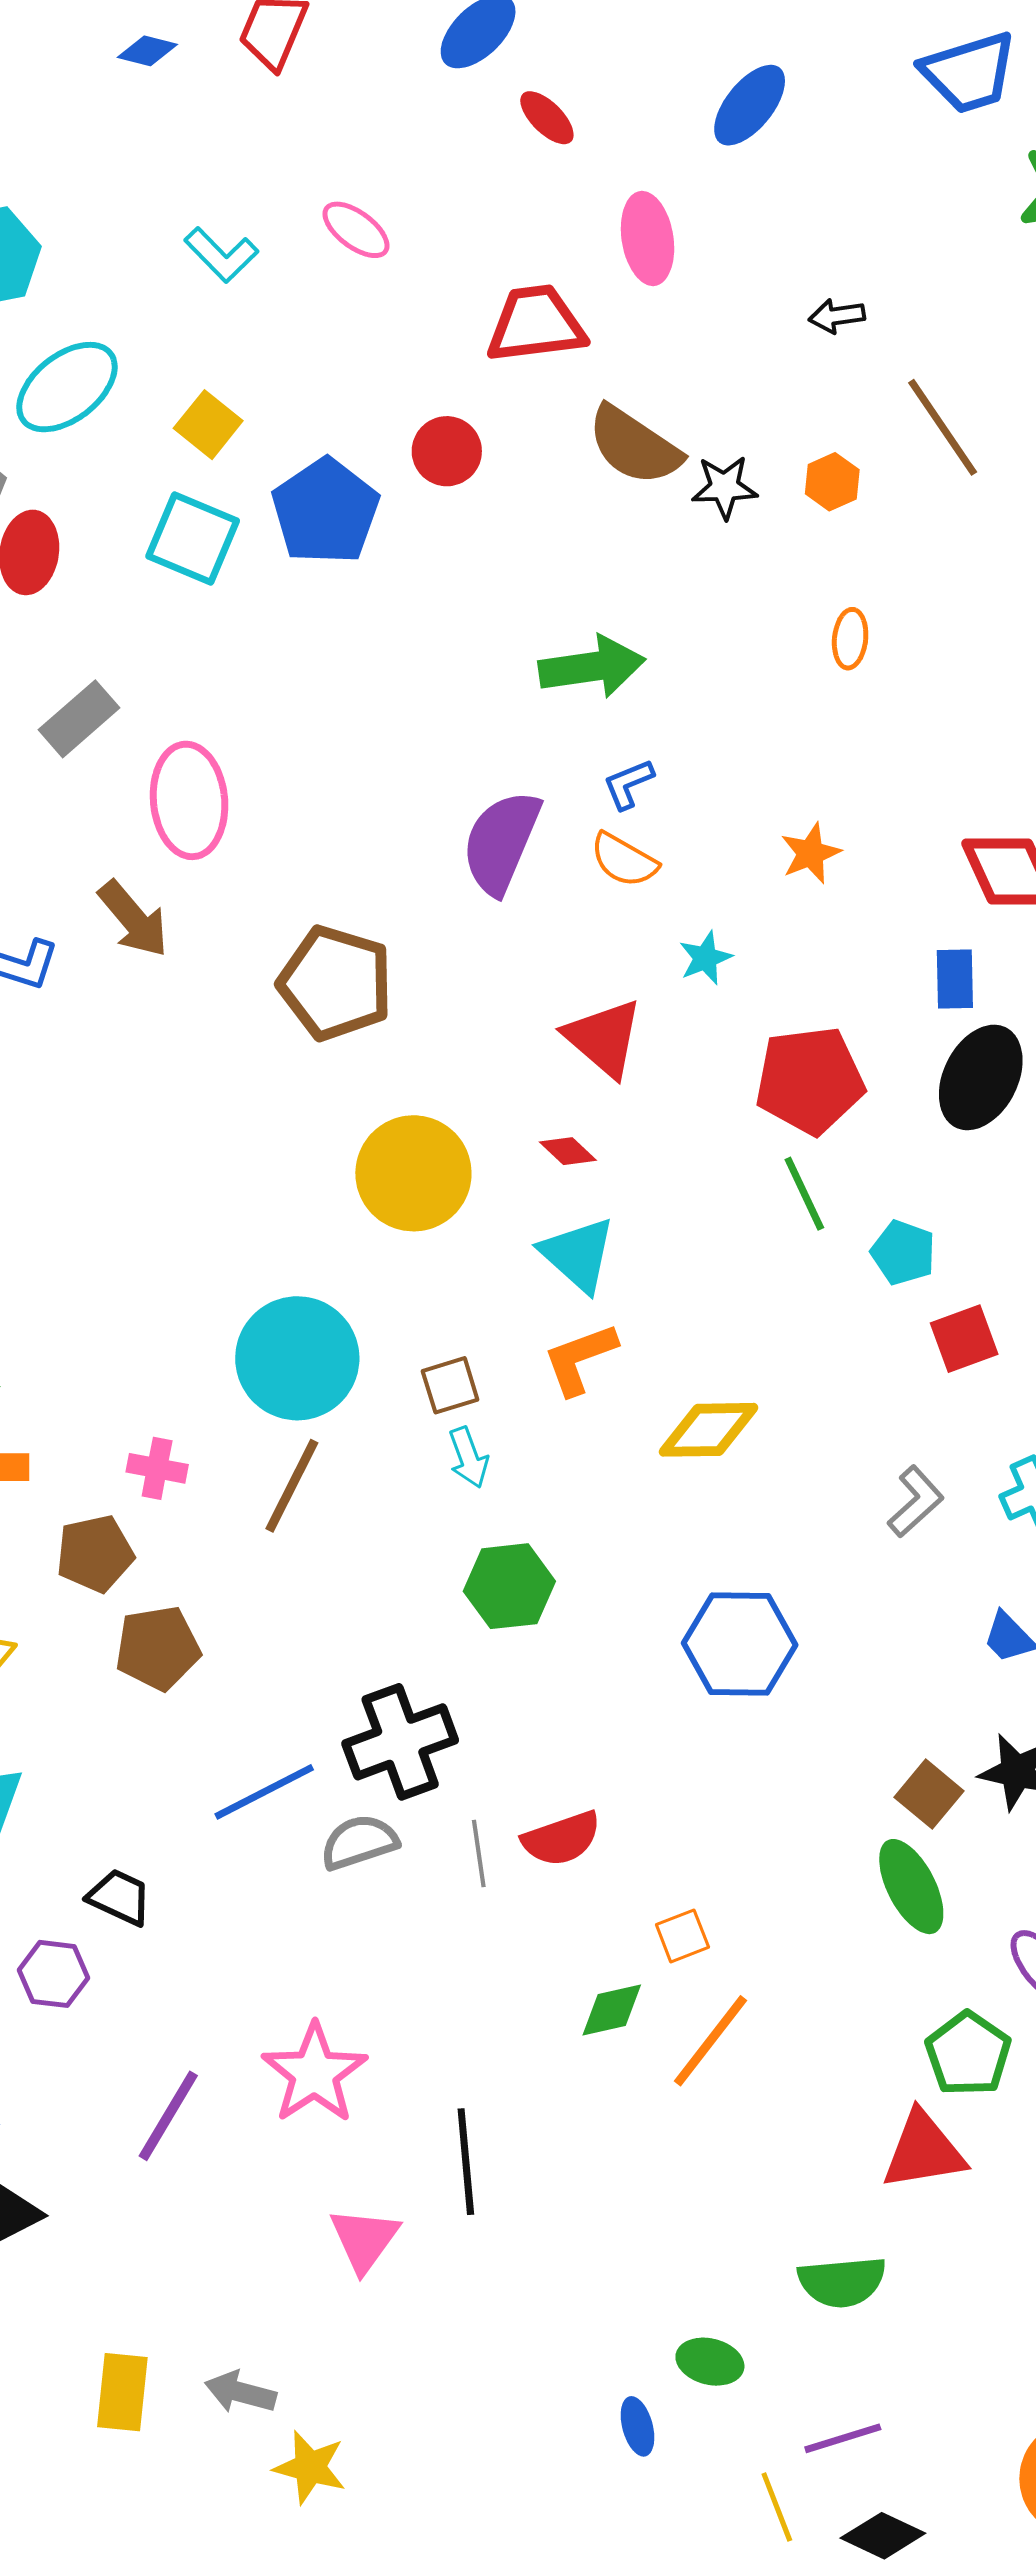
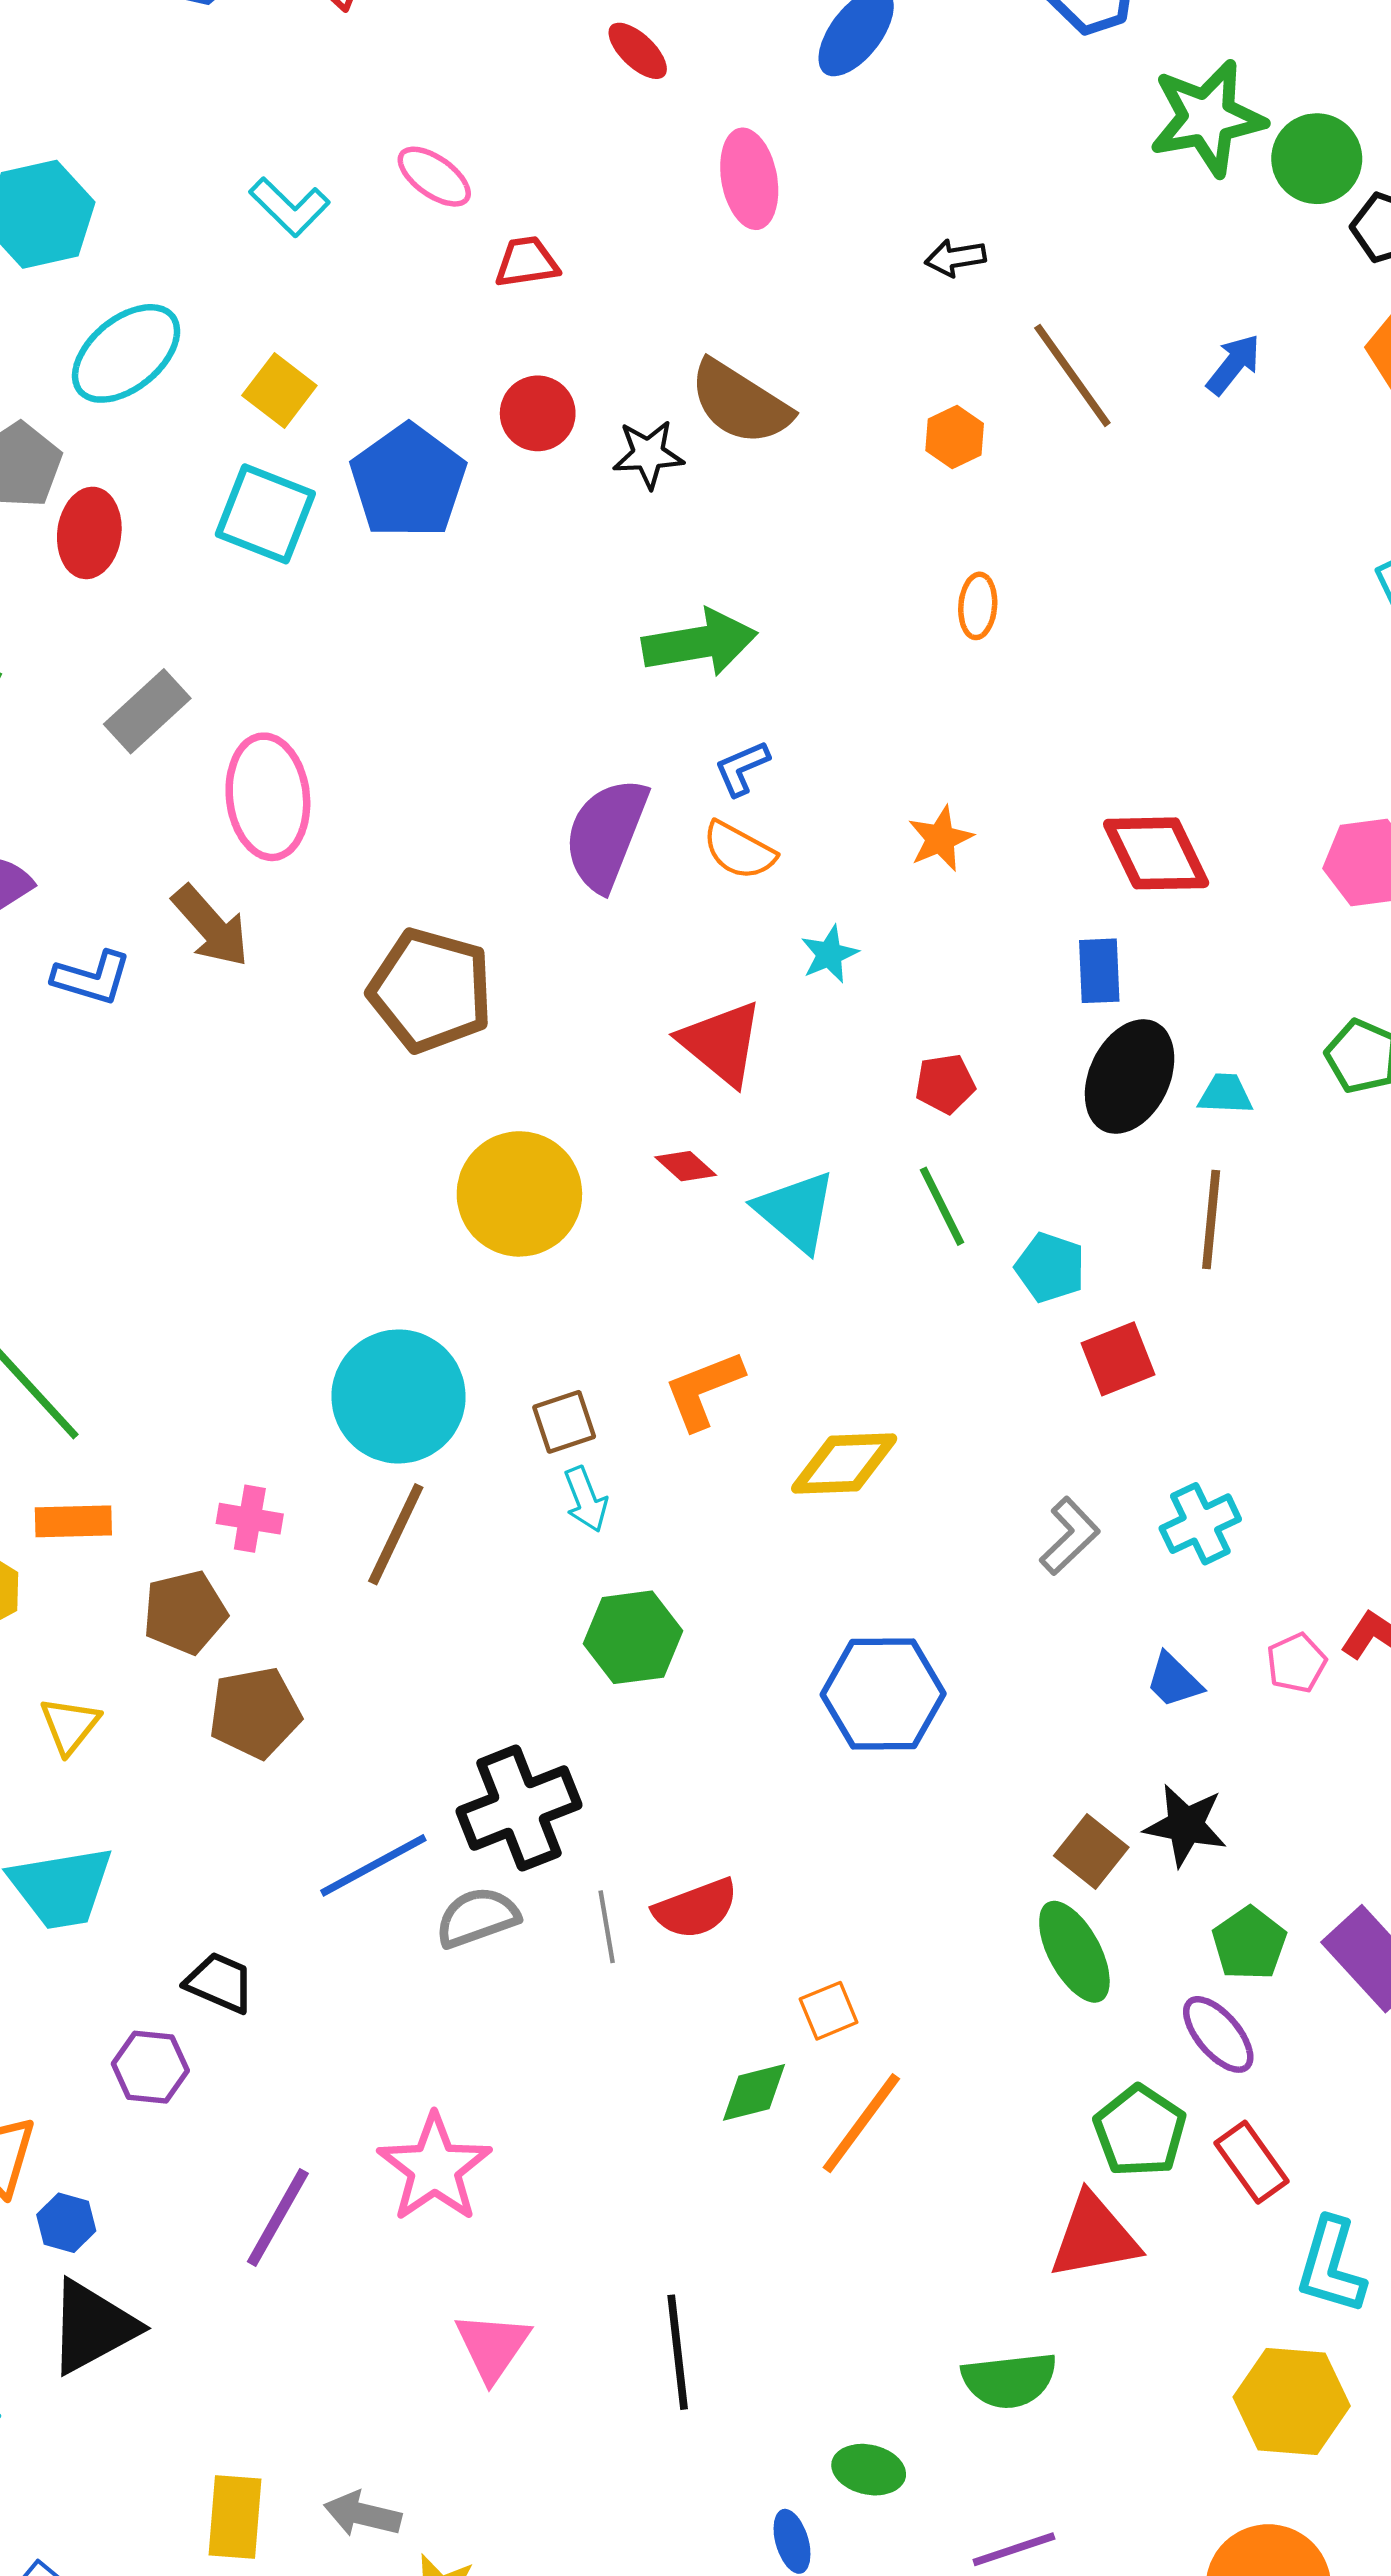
red trapezoid: (536, 324) -> (527, 262), moved, size x0.6
black star: (724, 487) -> (648, 454), moved
red pentagon: (810, 1080) -> (945, 1084), size x0.5
cyan triangle: (578, 1254) -> (796, 1211), moved
black line: (466, 2162) -> (678, 2352), moved

